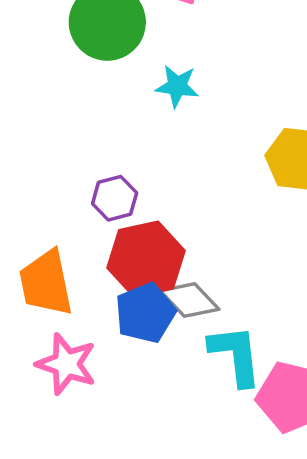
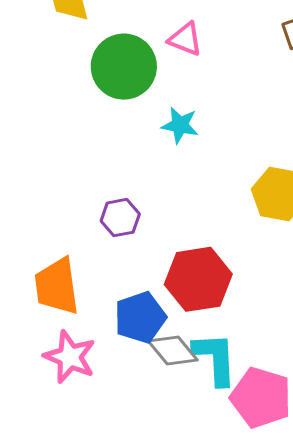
red hexagon: (146, 259) -> (198, 279), moved
gray diamond: (190, 300) -> (173, 350), moved

